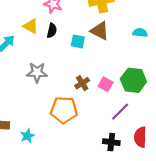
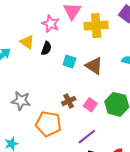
brown triangle: (100, 31) -> (94, 66), moved
gray star: (37, 72) -> (21, 101), moved
purple line: (120, 112) -> (87, 137), moved

